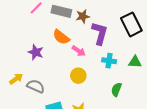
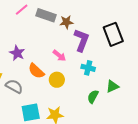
orange semicircle: (61, 37) -> (36, 71), moved
green triangle: (135, 62) -> (112, 86), moved, turned -32

